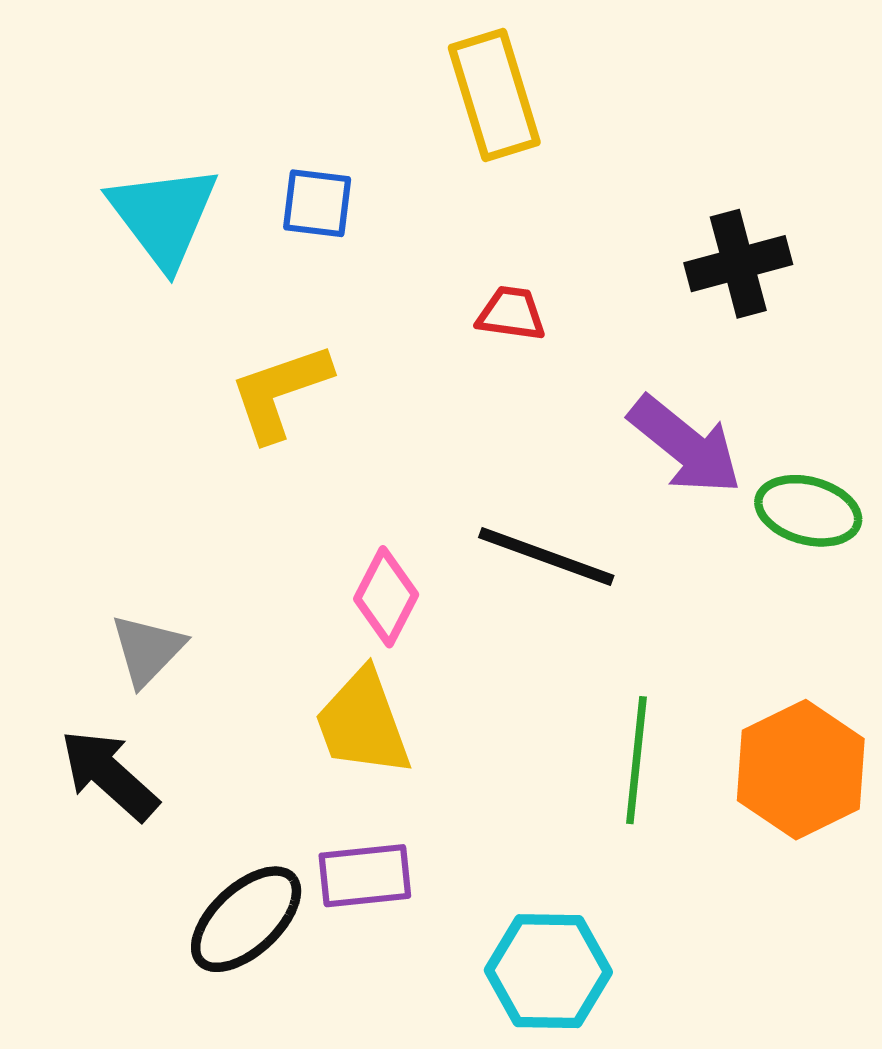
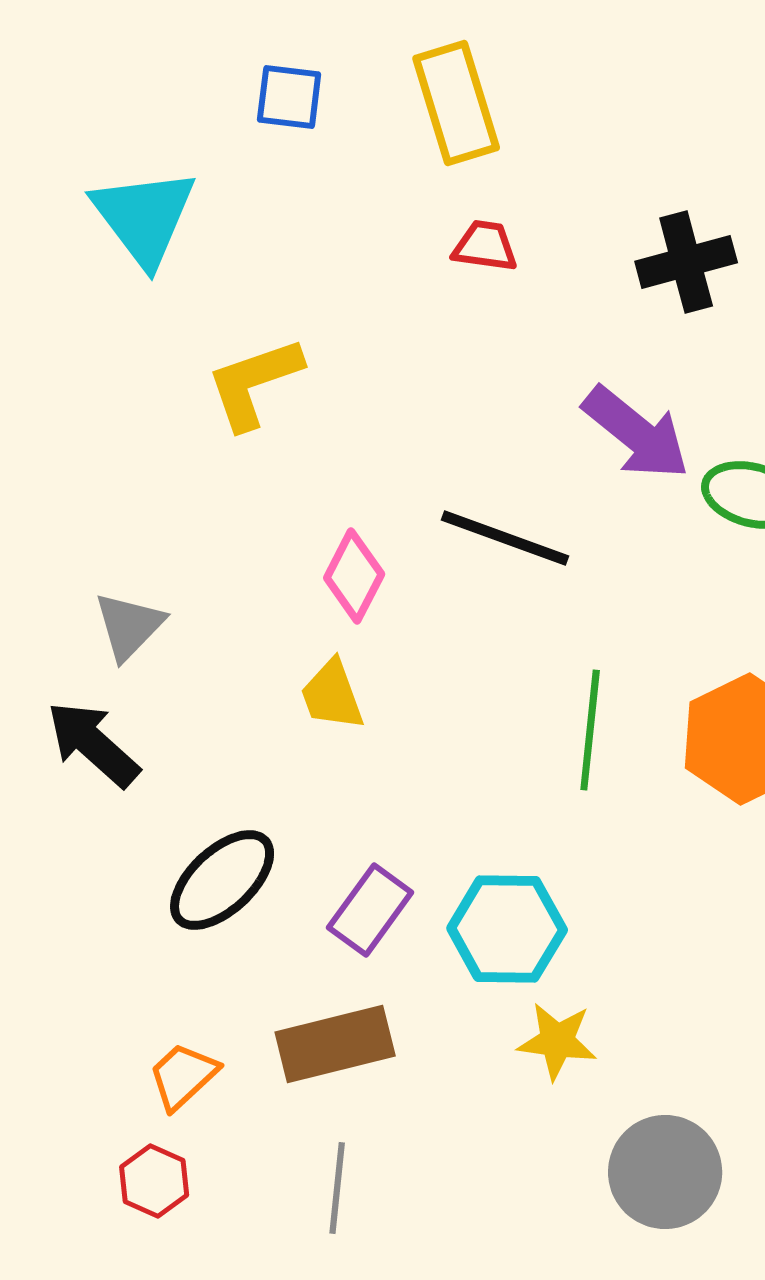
blue square: (317, 203) -> (289, 97), moved
red trapezoid: (511, 314) -> (485, 246), moved
yellow trapezoid: (363, 723) -> (332, 695), size x0.7
purple rectangle: (365, 876) -> (370, 910), moved, turned -48

